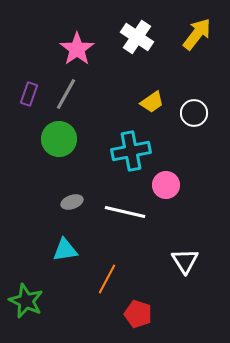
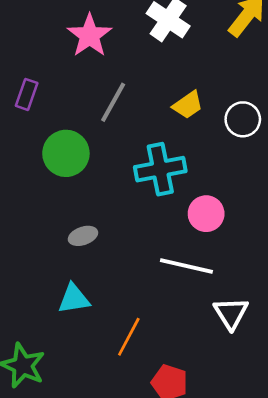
gray line: (66, 94) -> (113, 102), moved
white line: (125, 212) -> (186, 266), moved

